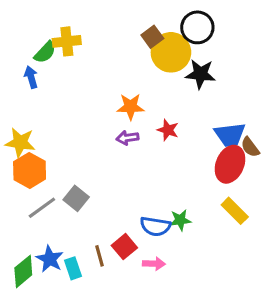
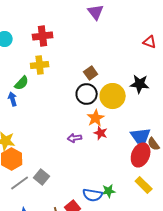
black circle: (197, 27) -> (87, 94), moved
yellow cross: (67, 41) -> (40, 65), moved
yellow circle: (171, 52) -> (113, 96), moved
black star: (200, 74) -> (140, 84), moved
orange star: (131, 107) -> (96, 118), moved, turned -30

